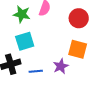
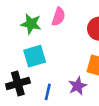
blue line: (36, 71) -> (48, 92), turned -72

